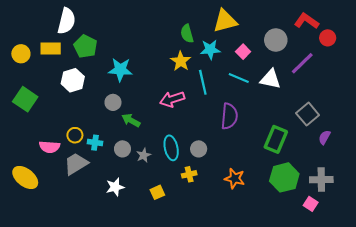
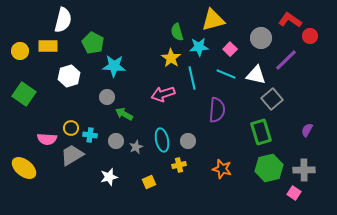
green pentagon: (85, 46) -> (93, 43), moved
gray square: (308, 114) -> (272, 99), moved
green rectangle: (276, 139) -> (261, 132), turned -40

